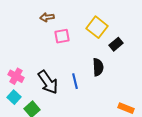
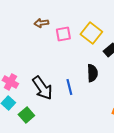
pink square: (62, 36) -> (63, 34), moved

